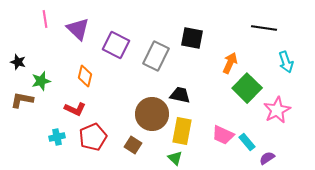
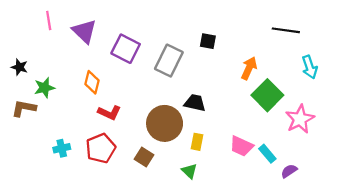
black square: (192, 38) -> (208, 41), size x0.7
red L-shape: (75, 109) -> (109, 113), moved
yellow rectangle: (182, 131) -> (197, 142), size x0.6

